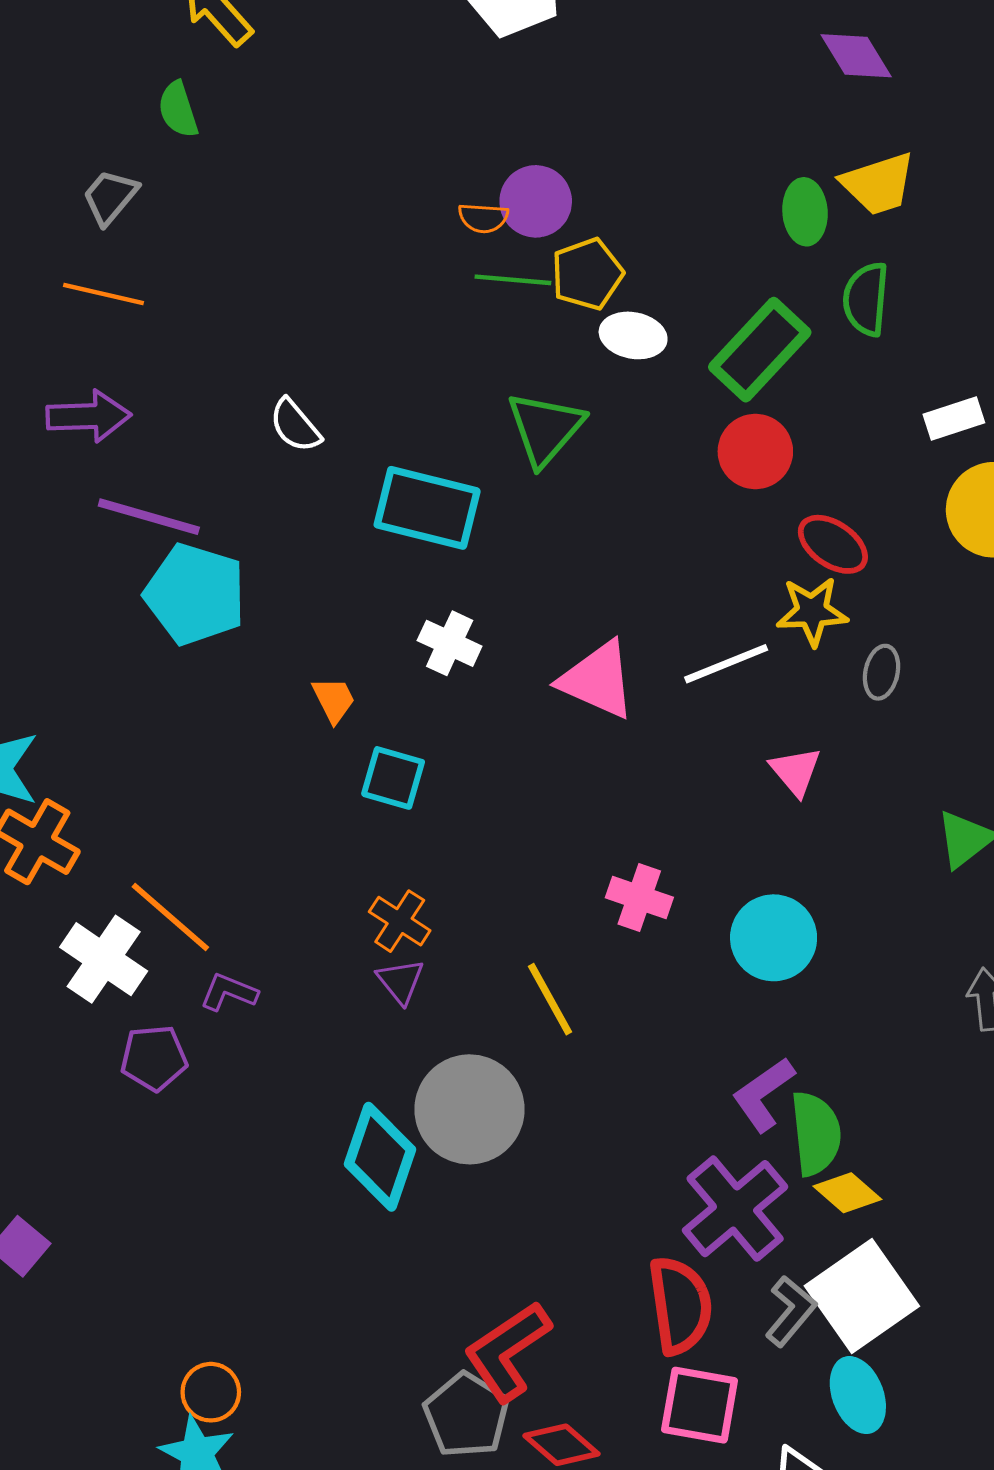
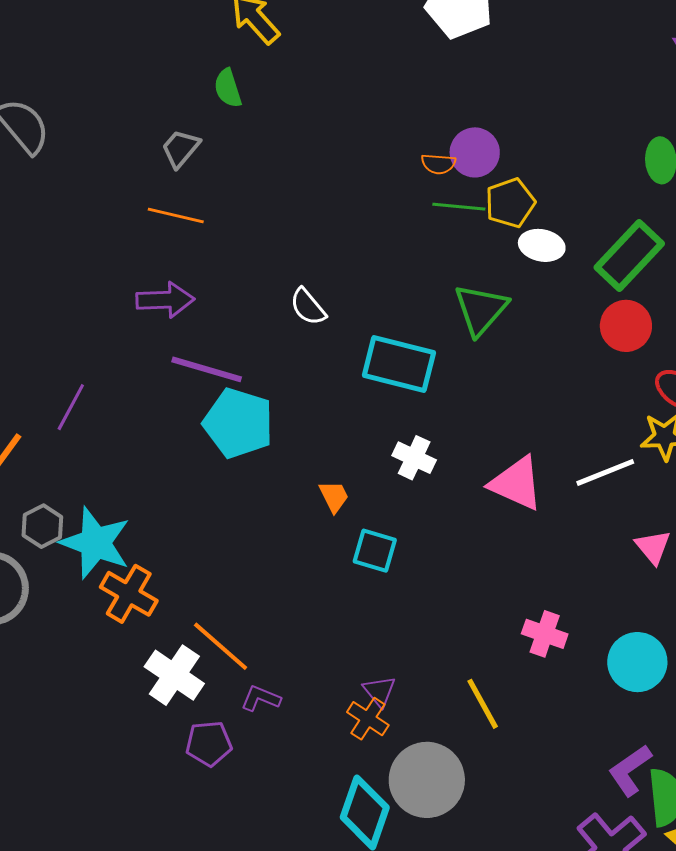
orange cross: (400, 921) -> (368, 719), moved

